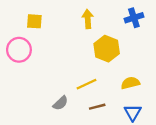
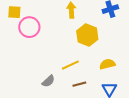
yellow square: (34, 21) -> (14, 12), moved
pink circle: (19, 50) -> (29, 27), moved

